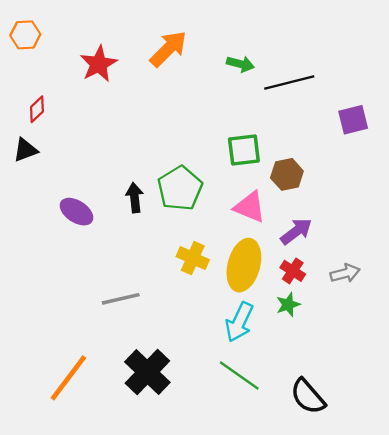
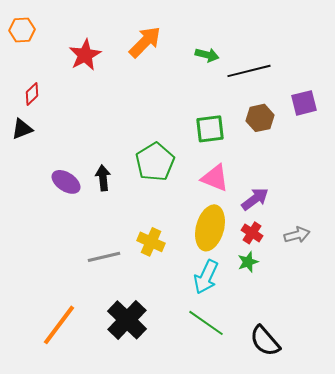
brown hexagon: (287, 174) -> (260, 118), moved
black arrow: (135, 198) -> (103, 178), moved
yellow cross: (193, 258) -> (151, 242), moved

